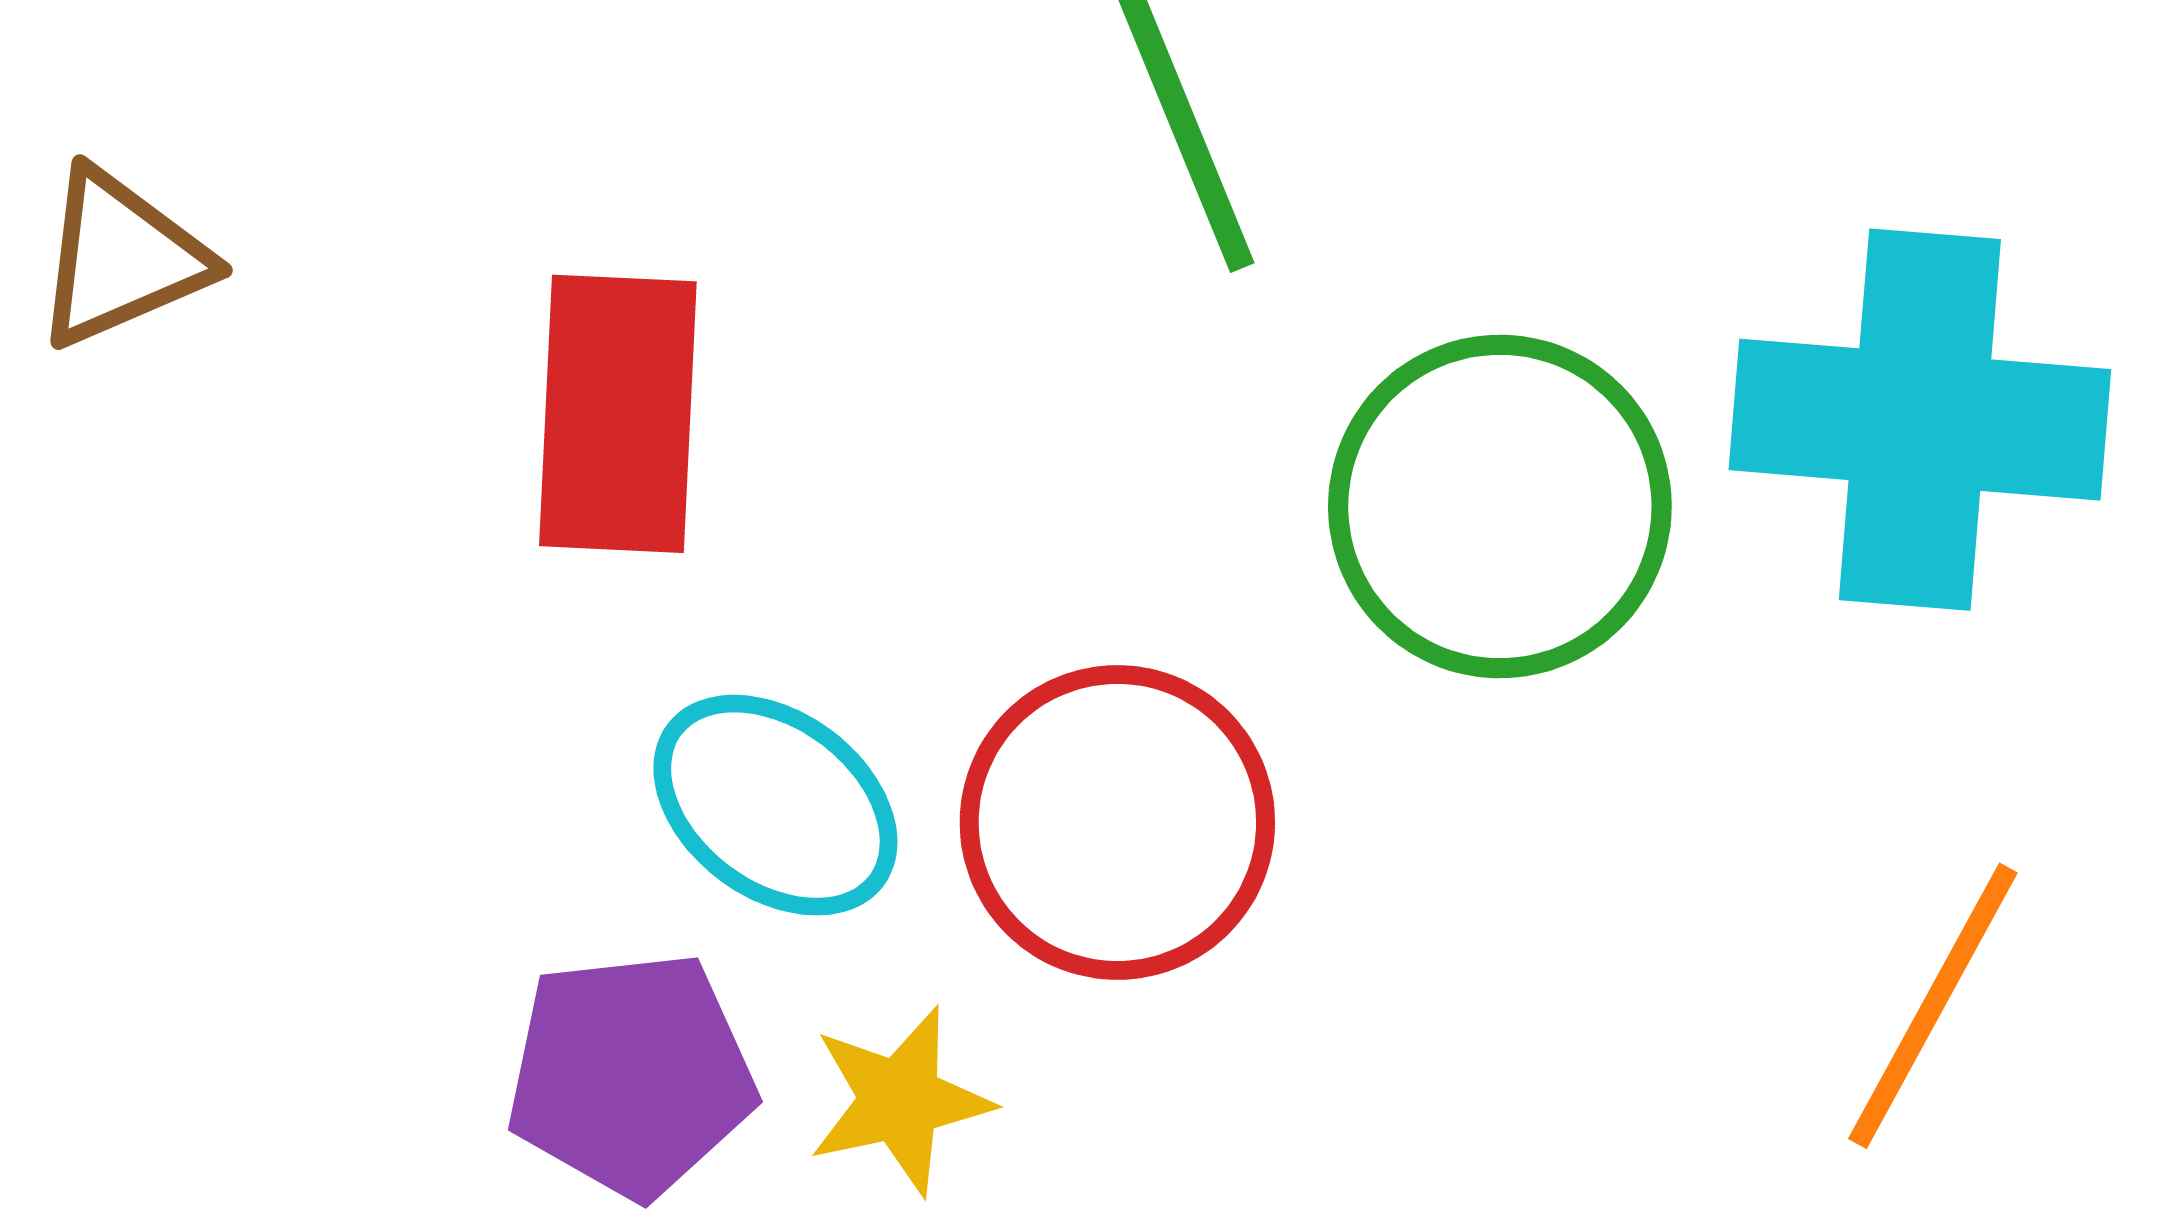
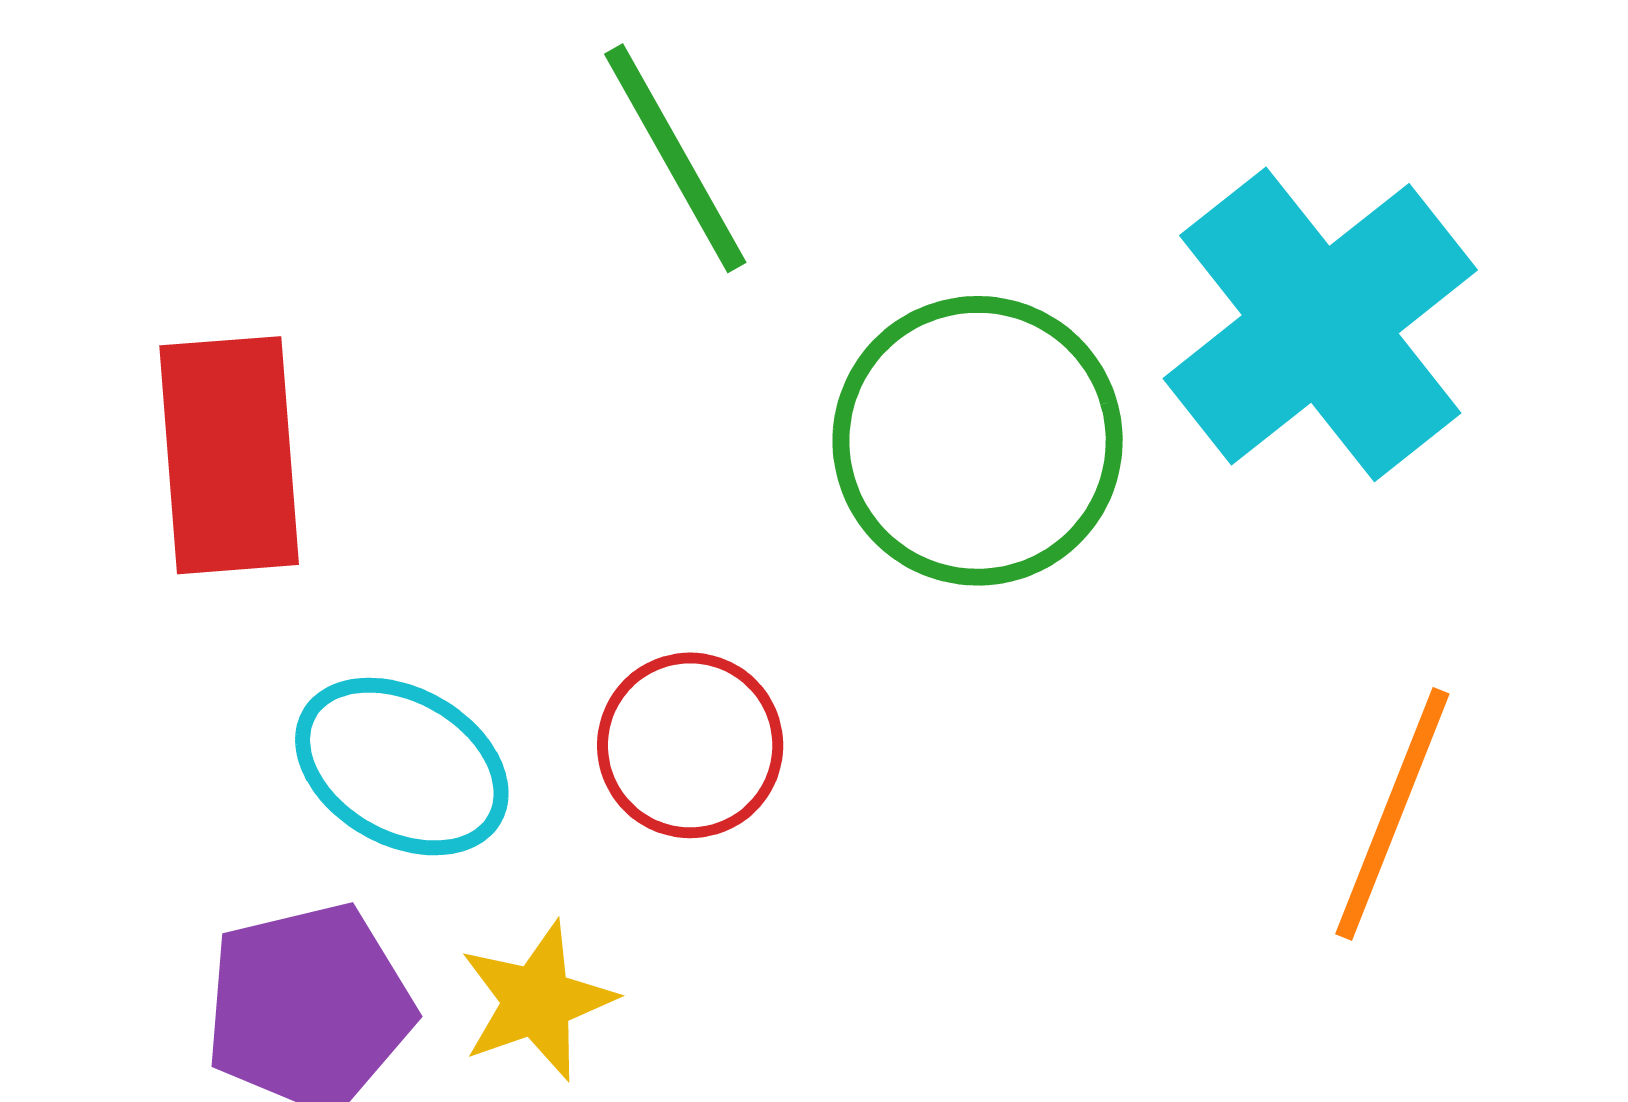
cyan cross: (1920, 420) -> (1320, 324), turned -36
red circle: (1117, 822) -> (690, 745), size x0.7

